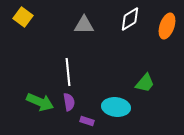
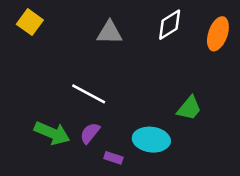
white line: (68, 72) -> (89, 94), turned -56
purple semicircle: (69, 102) -> (90, 133), turned -132

